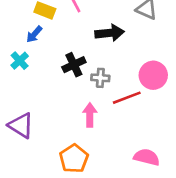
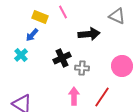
red line: (127, 98) -> (102, 97), moved, turned -35

